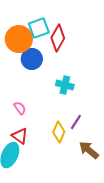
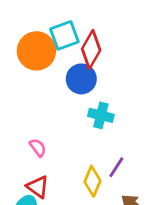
blue circle: (32, 59) -> (81, 79), moved

